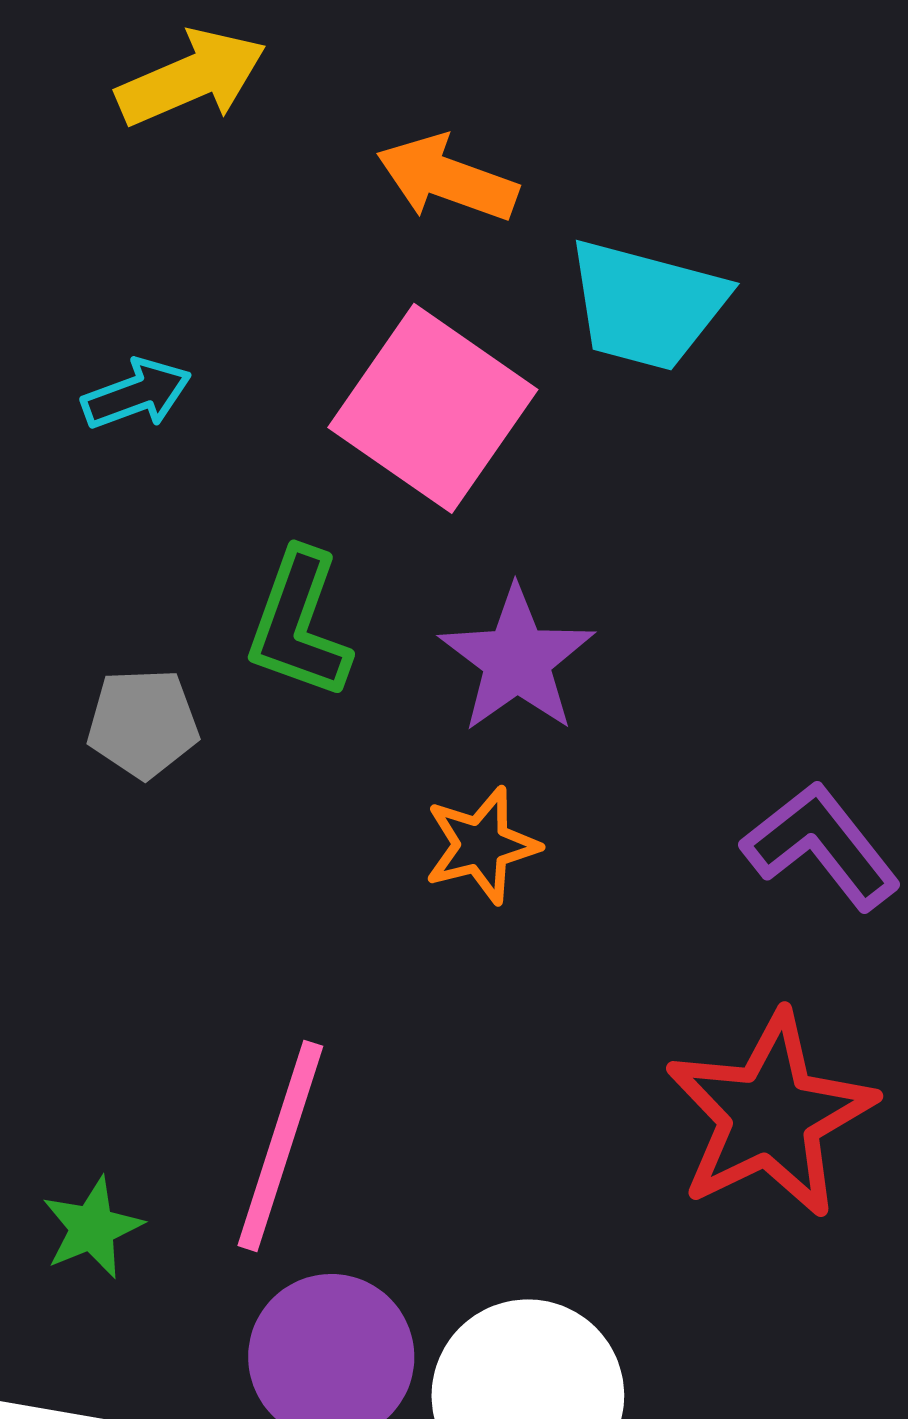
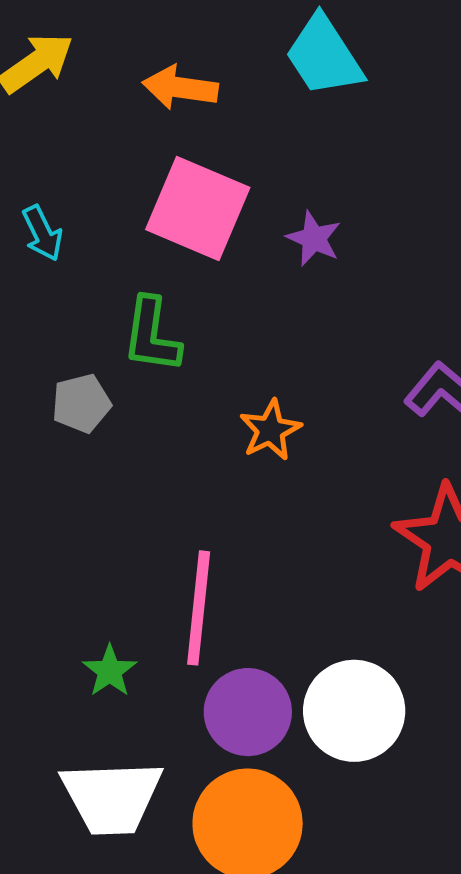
cyan trapezoid: (647, 305) -> (324, 56), moved, turned 54
cyan arrow: (137, 394) -> (42, 233), turned 96
purple star: (517, 660) -> (314, 239), moved, size x0.7

